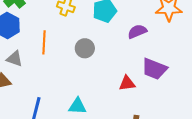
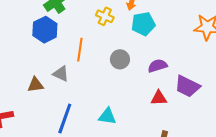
purple semicircle: (137, 31) -> (157, 66), moved
gray triangle: (15, 59) -> (61, 74), moved

